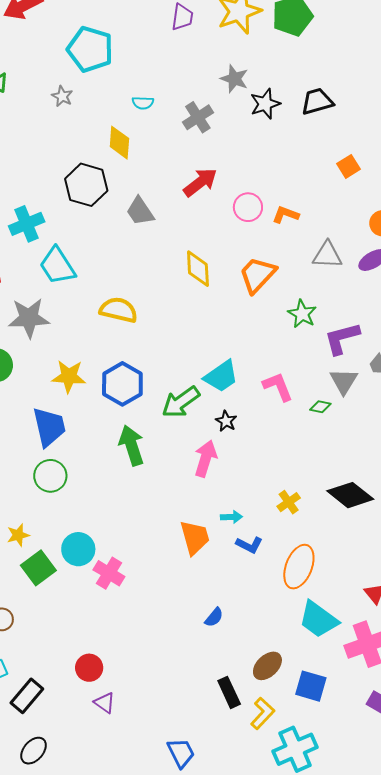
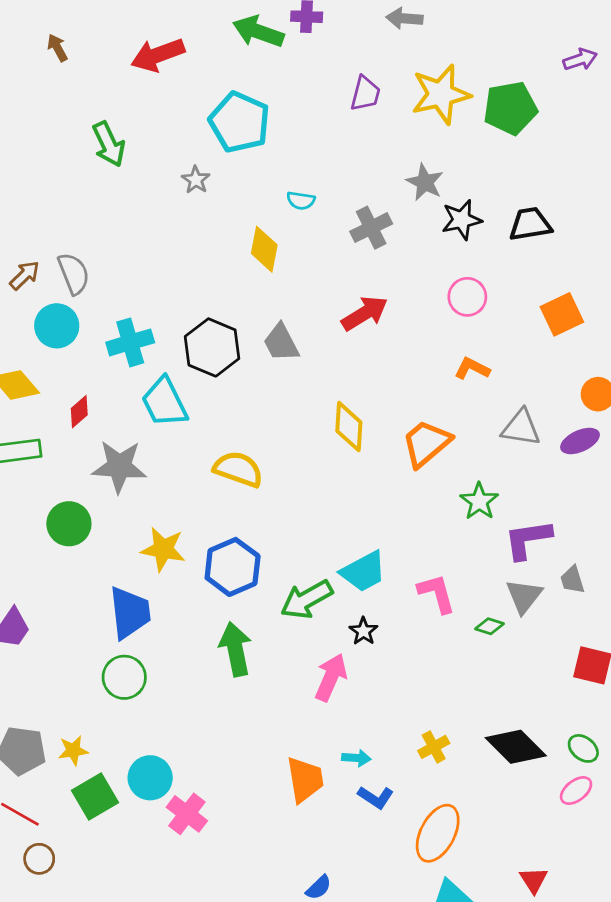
orange square: (348, 166) -> (562, 314), size x1.4
black hexagon: (86, 185) -> (212, 347), moved
pink circle: (248, 207) -> (467, 297), moved

